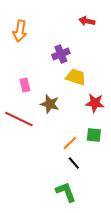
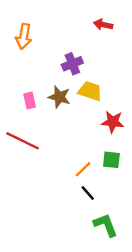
brown star: (50, 104) -> (59, 97), moved
green L-shape: (66, 192) -> (106, 225), moved

